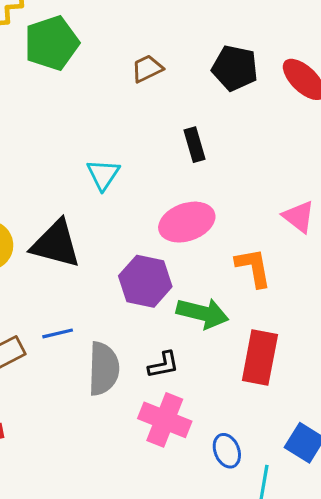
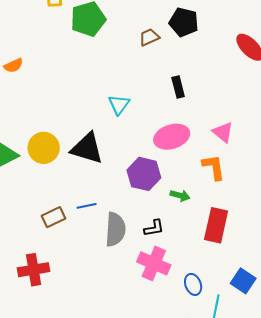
black pentagon: (235, 68) -> (184, 22), moved
pink triangle: (299, 217) -> (223, 132), moved
green arrow: (203, 313) -> (180, 196), size x0.6

